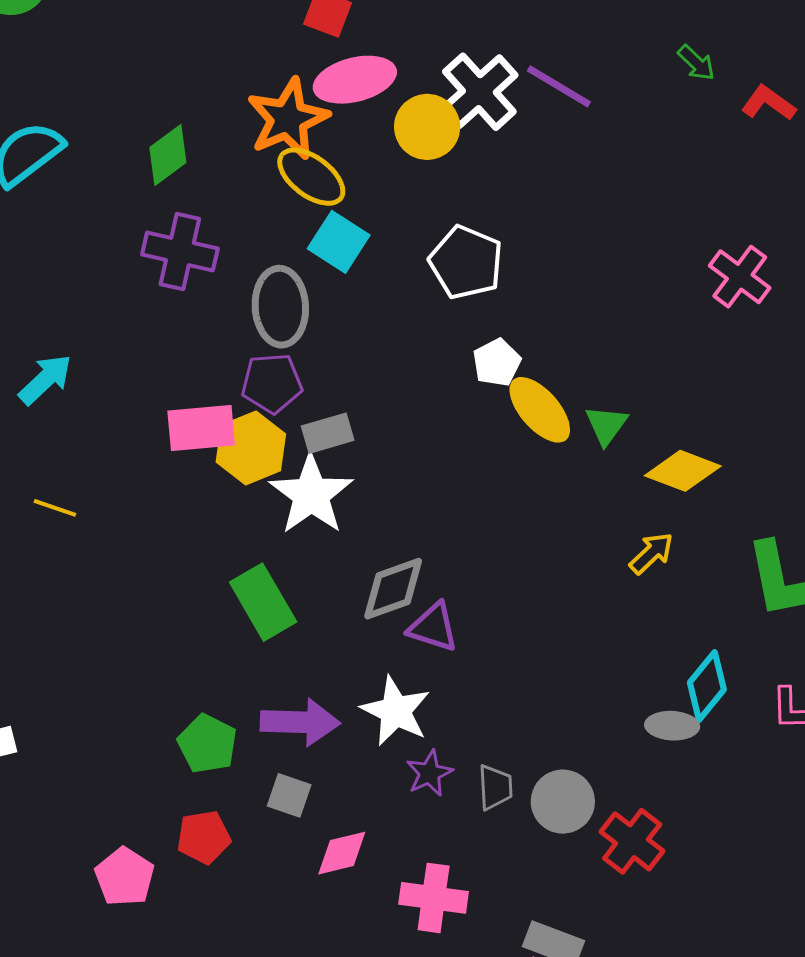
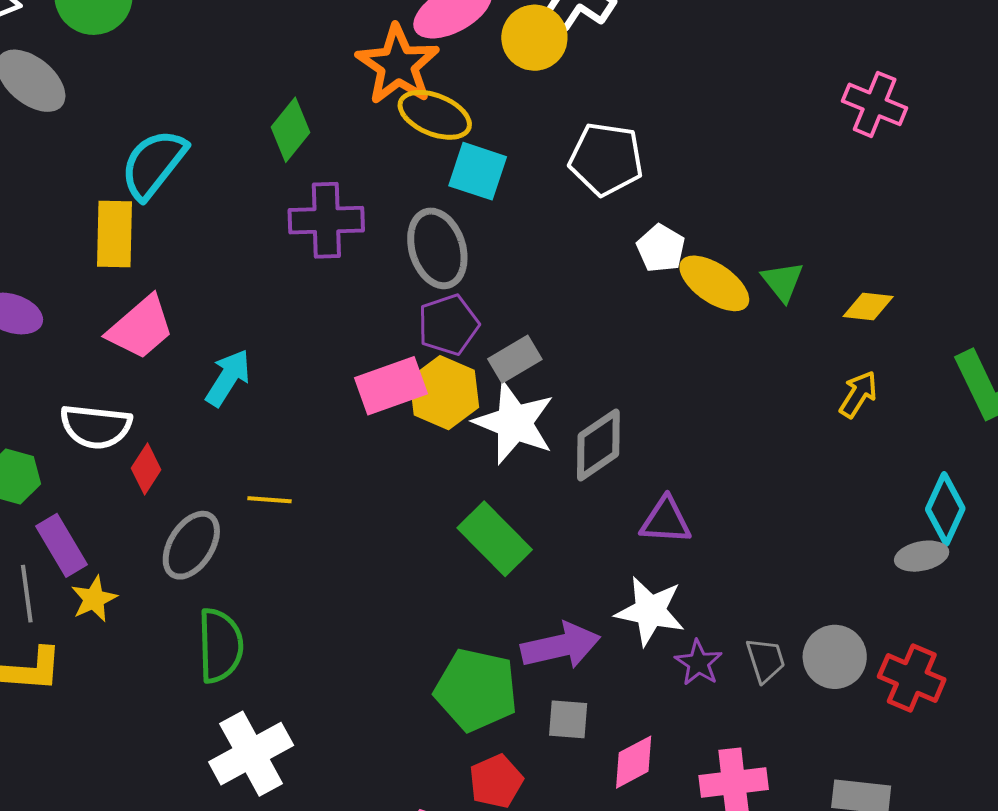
yellow diamond: (683, 471) -> (868, 307), size x0.7
gray diamond: (393, 589) -> (598, 445), moved
green pentagon: (207, 744) -> (476, 690), size x1.4

